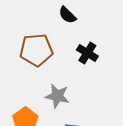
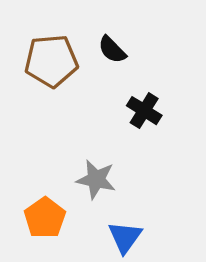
brown pentagon: (36, 50) -> (51, 61), moved

